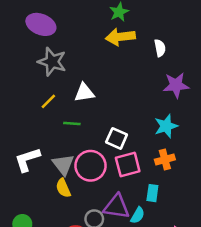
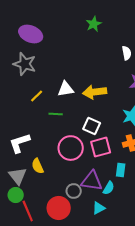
yellow arrow: (120, 37) -> (95, 92), moved
gray star: (52, 62) -> (25, 64), moved
gray triangle: (63, 164) -> (18, 176), moved
yellow semicircle: (63, 188) -> (38, 166), moved

